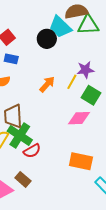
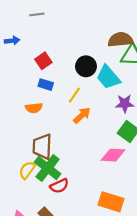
cyan trapezoid: (60, 27) -> (108, 77), moved
yellow line: (72, 82) -> (74, 95), moved

